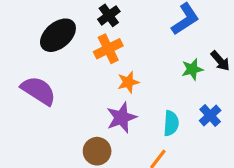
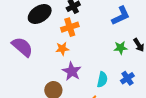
orange star: (128, 82) -> (62, 49), moved
purple star: (121, 118) -> (72, 71), turned -30

